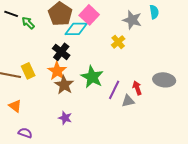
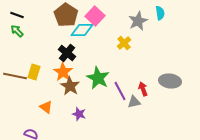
gray star: (132, 20) -> (138, 21), turned 30
green arrow: (28, 23) -> (17, 31), moved
yellow rectangle: (28, 71) -> (34, 72), turned 42
purple line: (114, 90) -> (120, 91), turned -54
orange triangle: (15, 106) -> (46, 107), moved
purple star: (65, 118) -> (79, 114), moved

